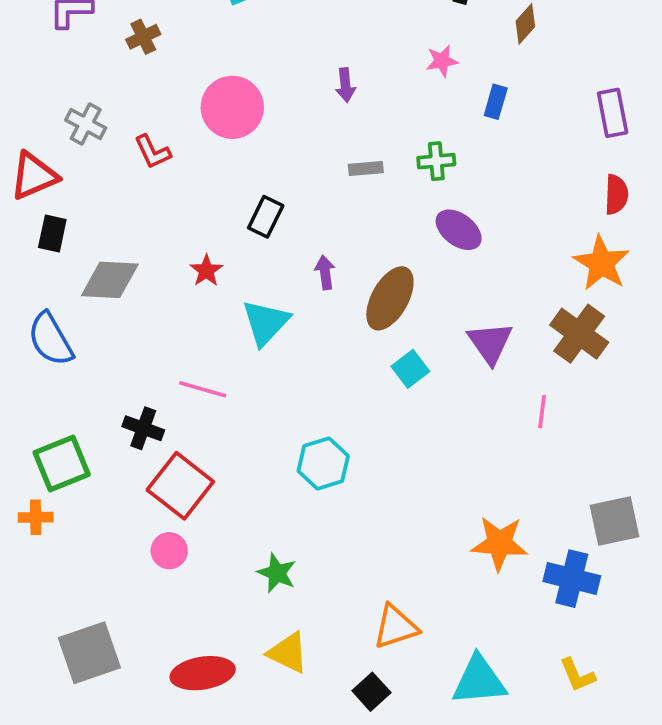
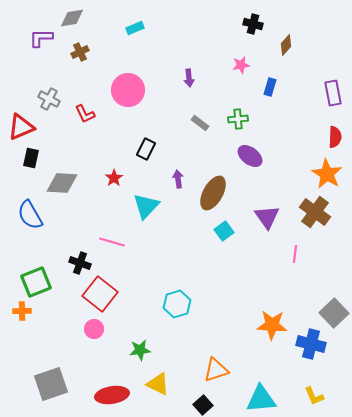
gray rectangle: (366, 169) -> (200, 123), turned 42
cyan hexagon: (323, 463) -> (177, 304), moved
gray square: (614, 521) -> (334, 313), turned -32
green star: (277, 573) -> (140, 350), moved, turned -30

